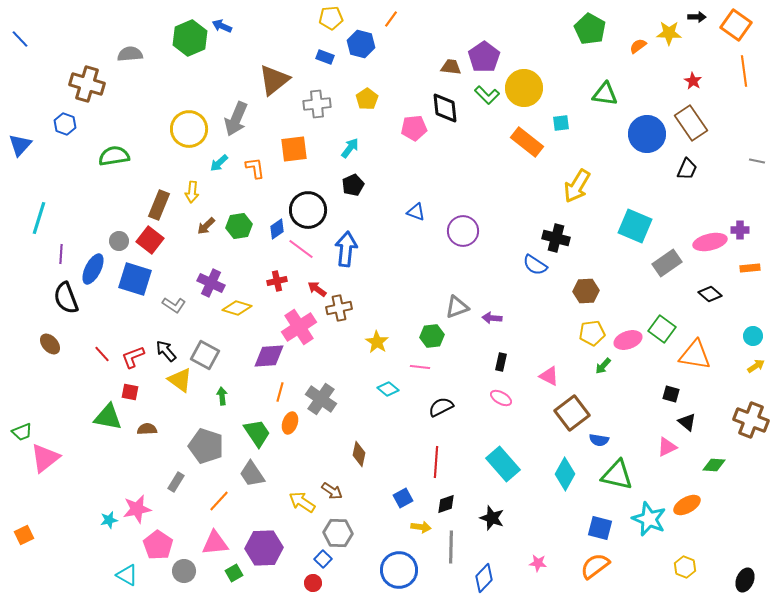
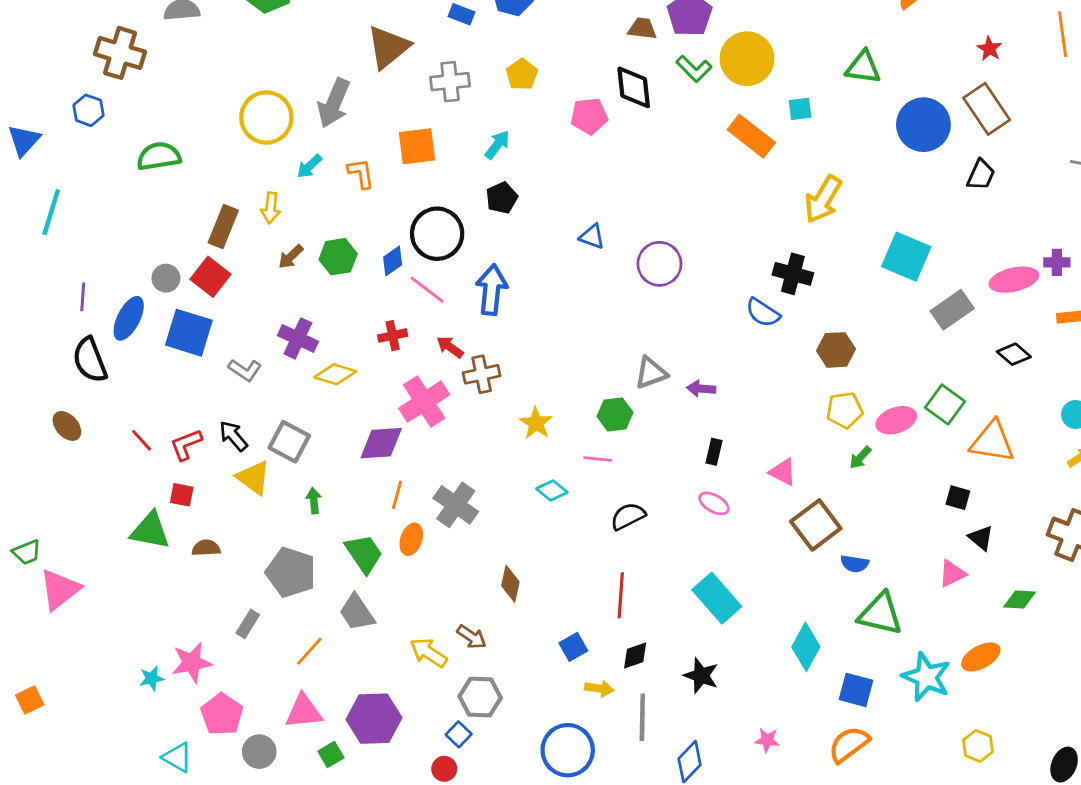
cyan line: (39, 218) -> (51, 212), moved
cyan diamond: (565, 474) -> (806, 647), moved

